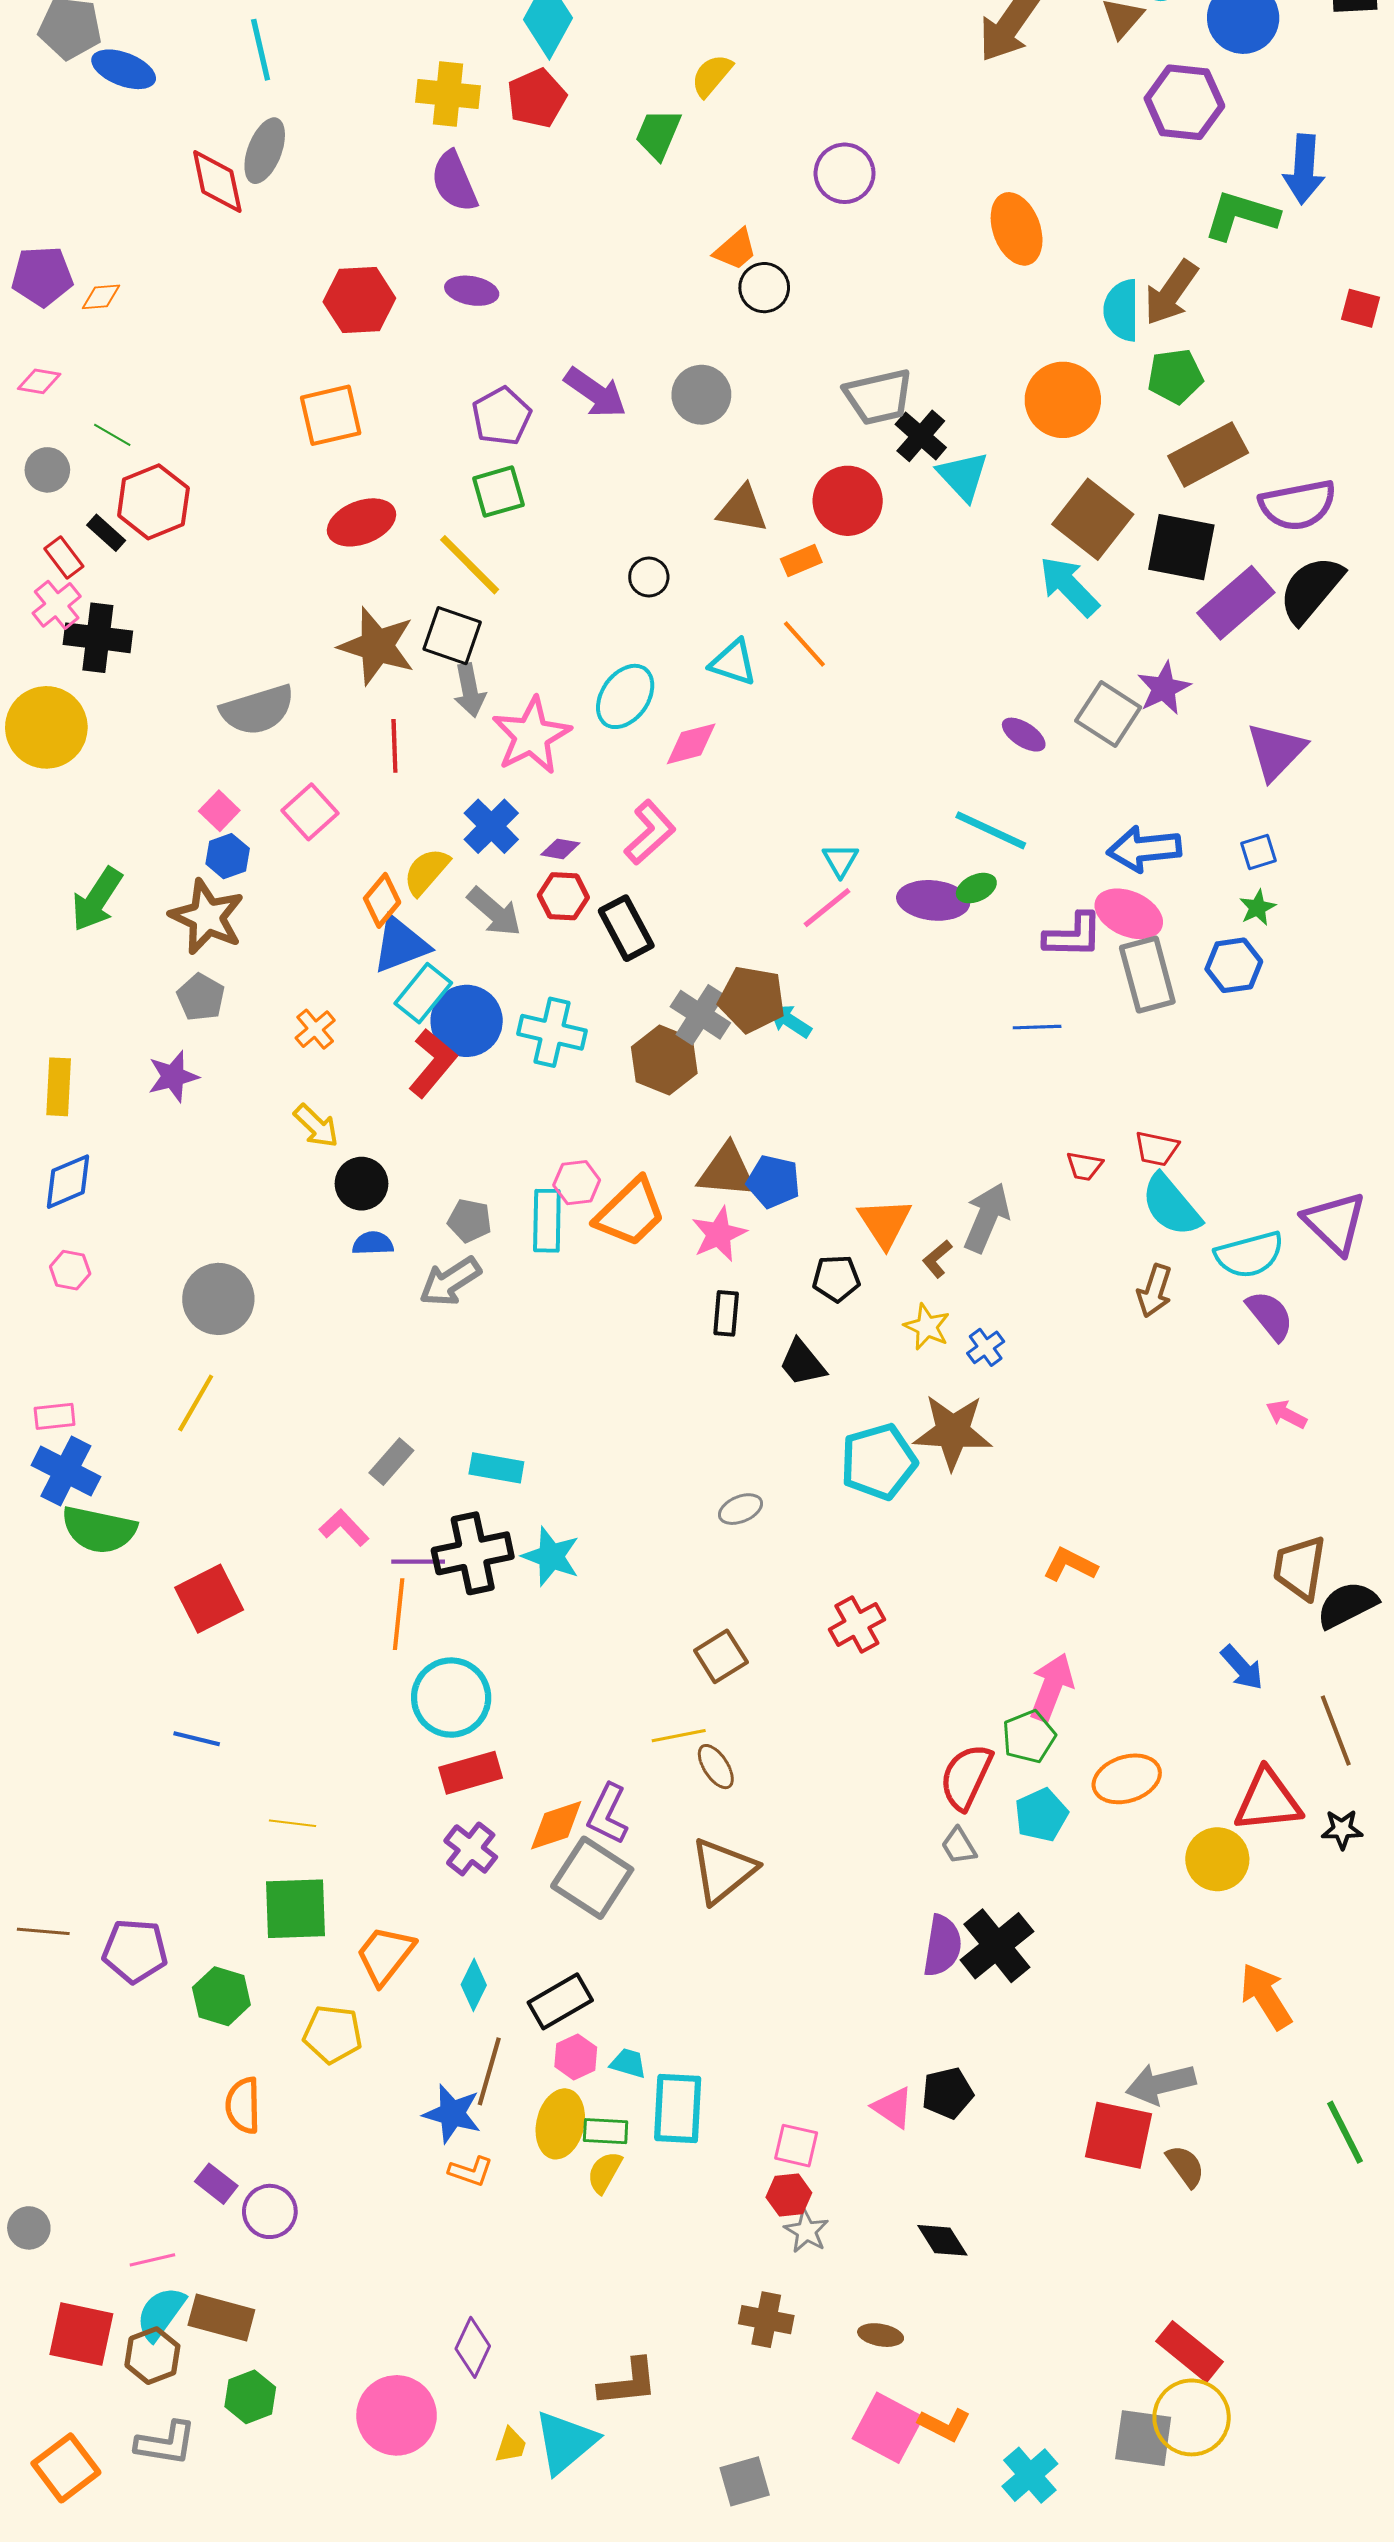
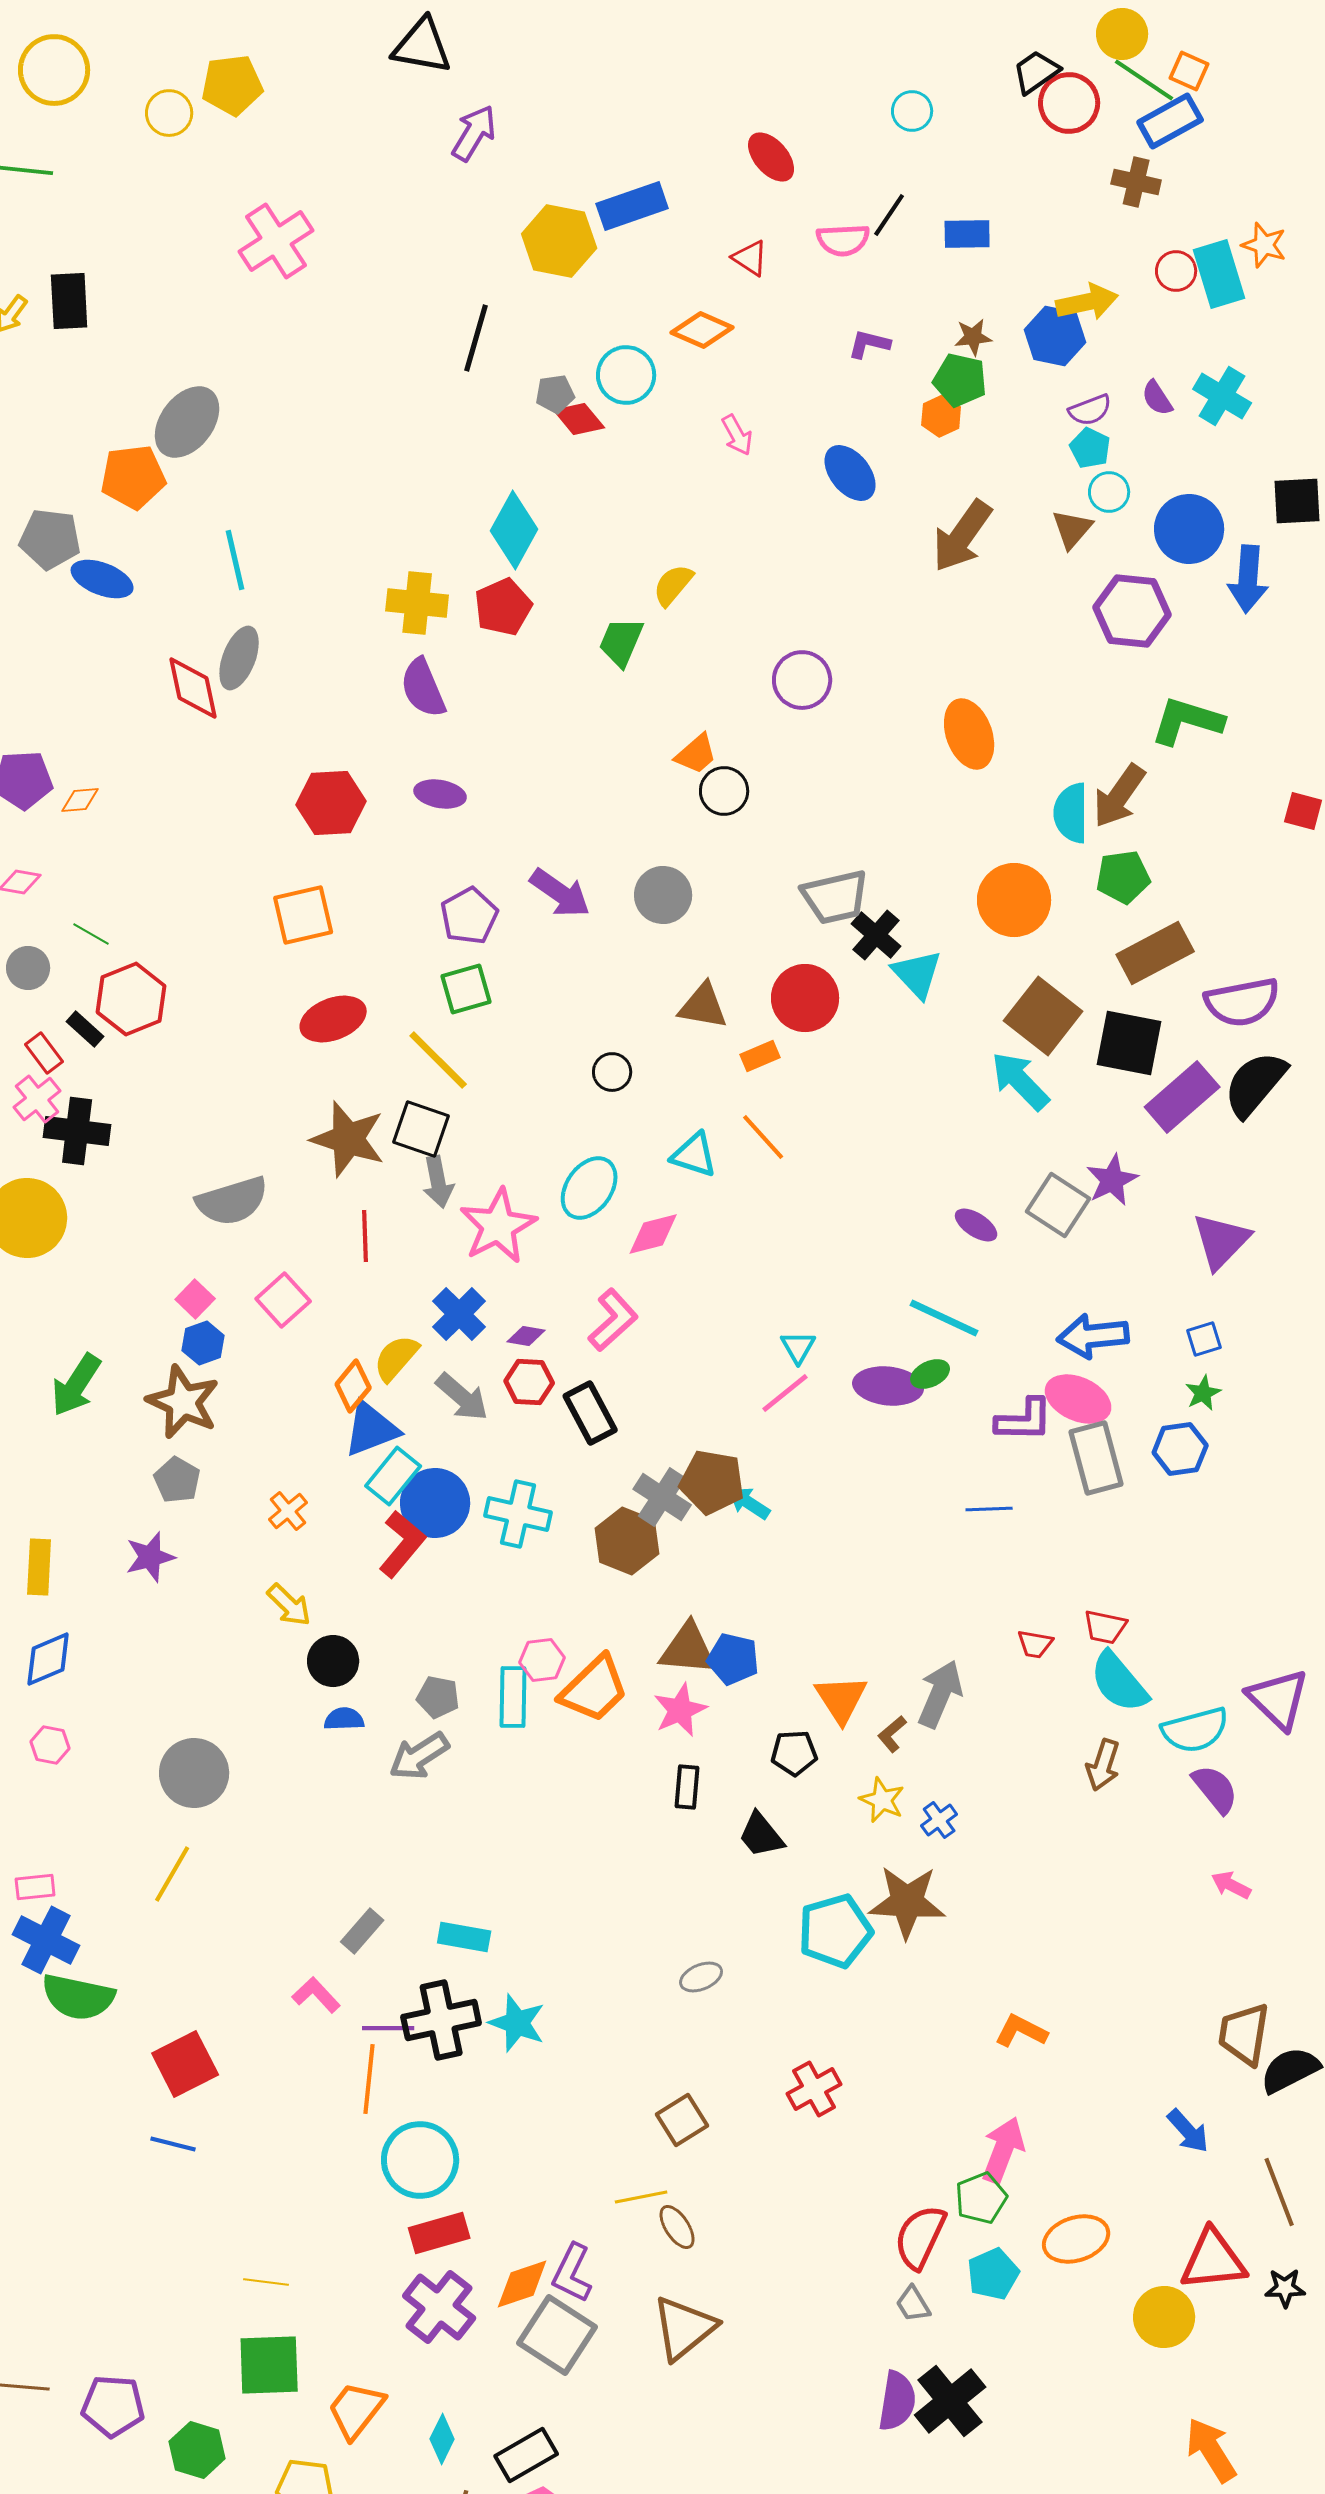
blue arrow: (1304, 169) -> (1248, 579), moved
blue line: (197, 1739) -> (173, 2144), moved
purple cross: (471, 1849) -> (439, 2307), size x1.4

